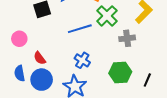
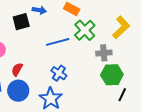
red semicircle: (40, 58) -> (17, 69), turned 64
green hexagon: (120, 73) -> (112, 75), moved

